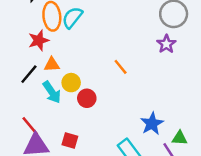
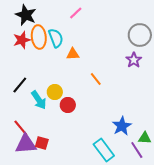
cyan semicircle: (72, 17) -> (56, 38), turned 120
red star: (39, 40) -> (22, 40), moved
orange triangle: (52, 65) -> (73, 54), moved
red square: (70, 140) -> (42, 143), moved

